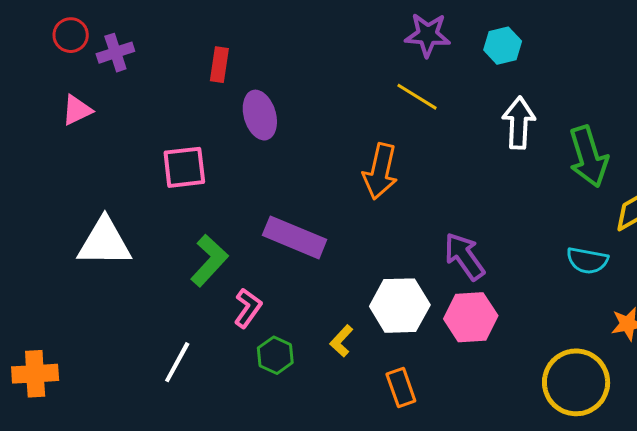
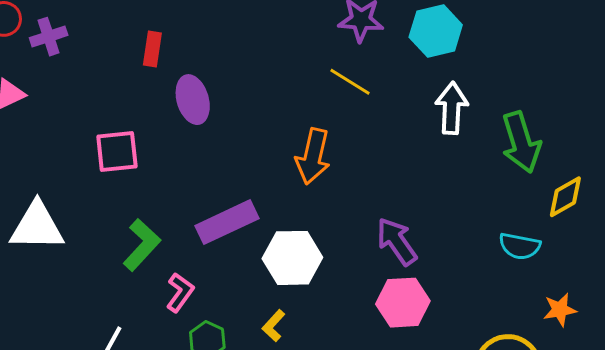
cyan hexagon: (503, 46) -> (436, 31), size x1.4
purple rectangle: (295, 237) -> (227, 222), turned -48
white hexagon: (400, 306) -> (292, 258), moved

